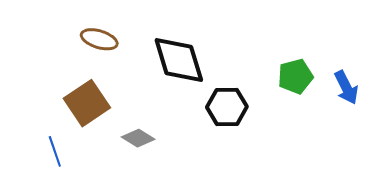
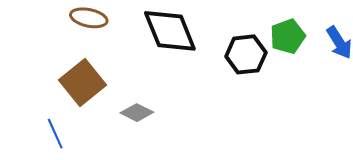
black hexagon: (227, 107) -> (246, 54), moved

